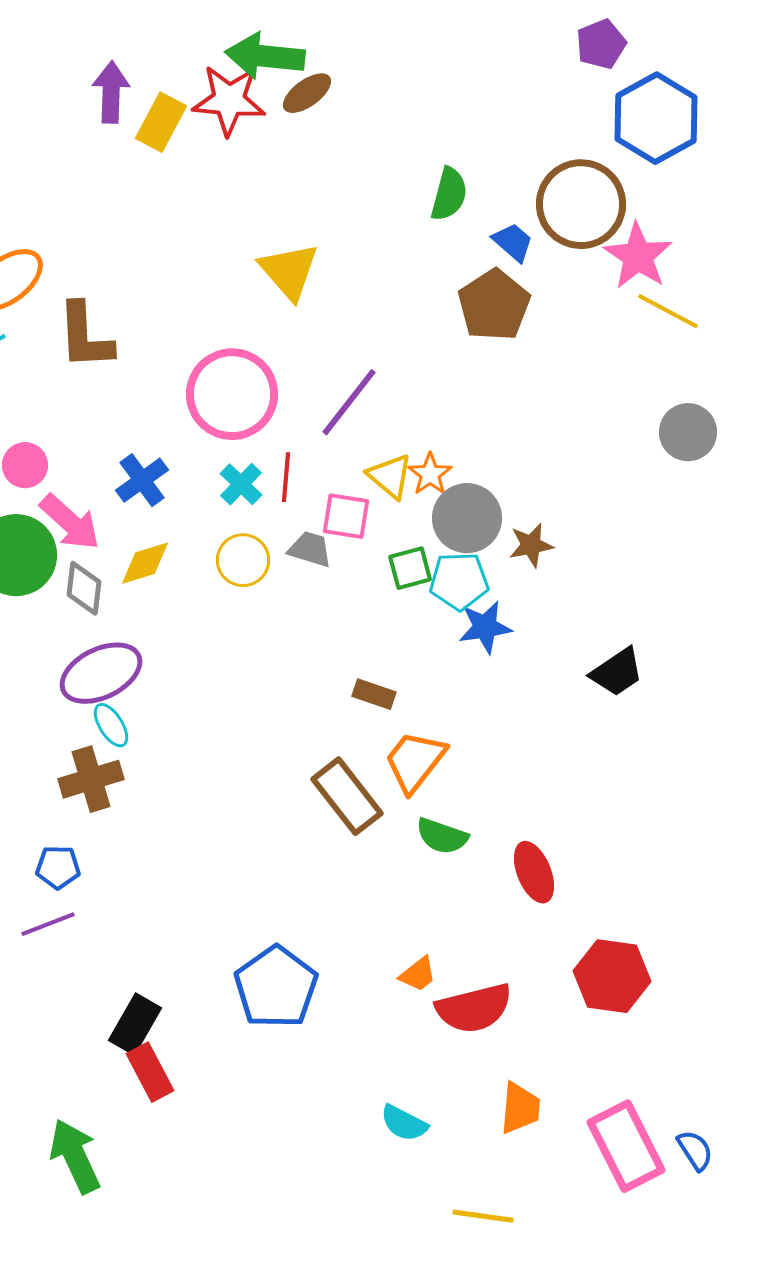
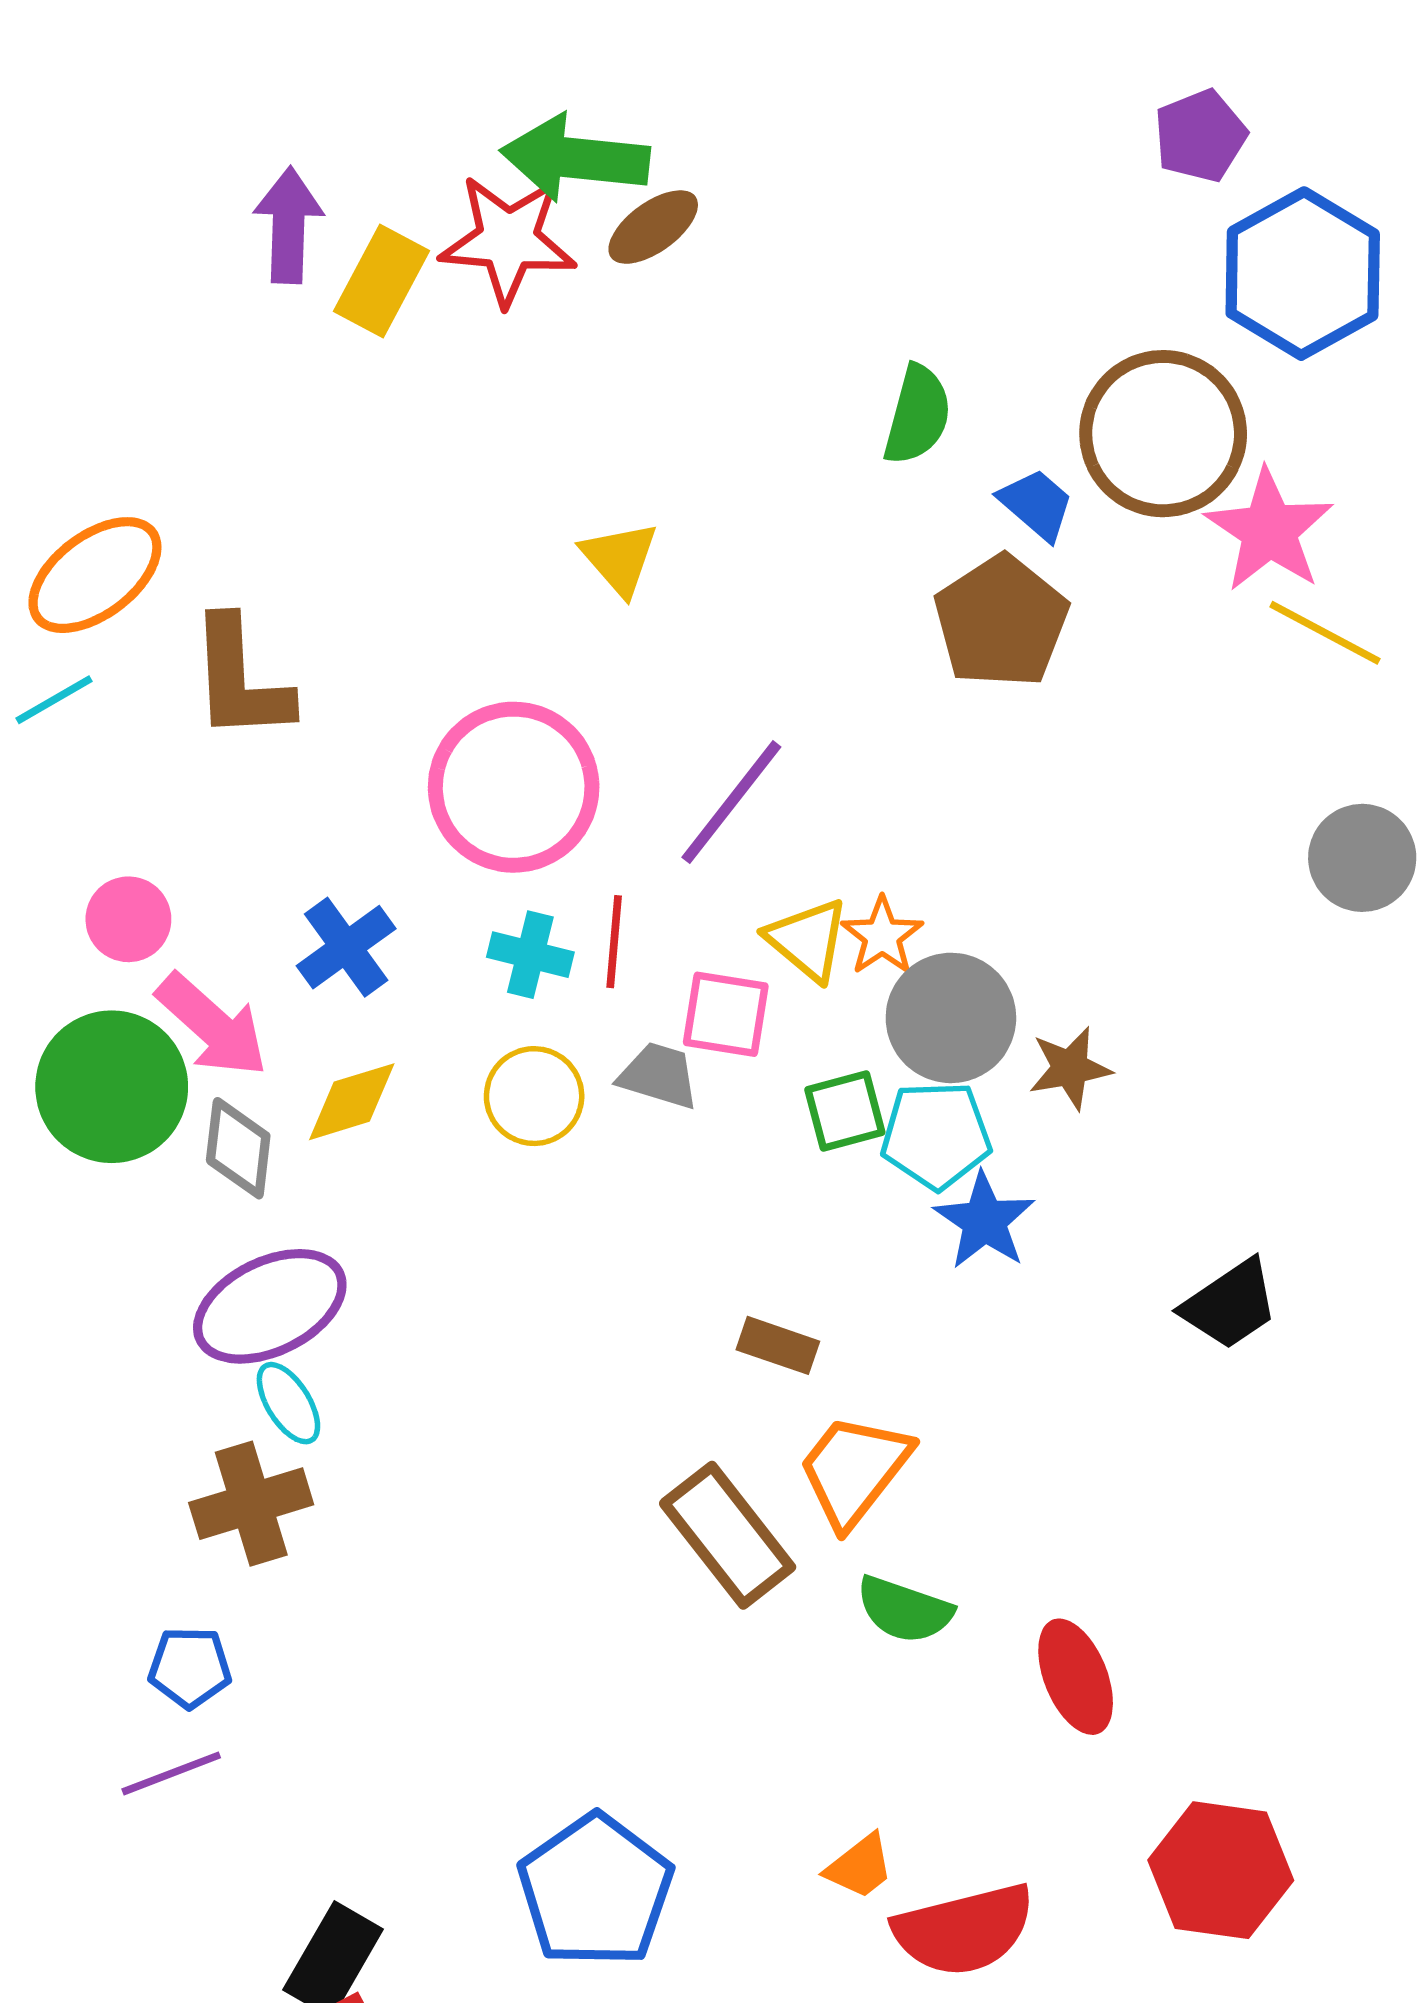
yellow triangle: (289, 271) -> (620, 558), size x0.7
cyan cross: (241, 484) -> (530, 955), turned -30
blue star: (485, 627) -> (984, 1221), turned -30

